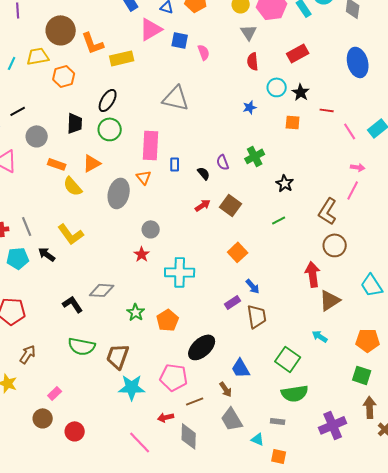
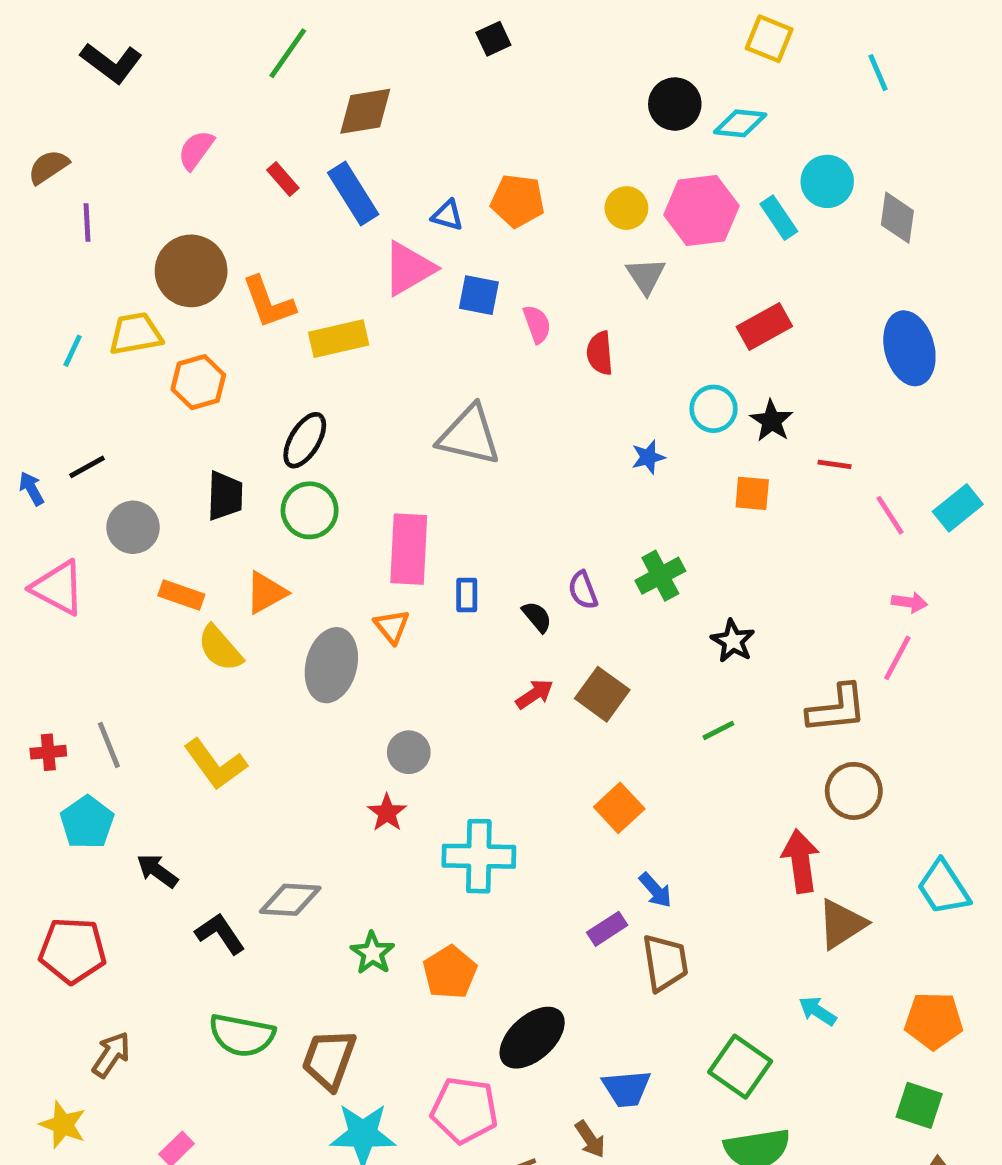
red semicircle: (253, 61) -> (600, 353), moved
brown L-shape: (328, 211) -> (837, 709), turned -128
black arrow: (47, 254) -> (157, 871), moved
cyan pentagon: (18, 258) -> (87, 822), turned -30
blue trapezoid: (241, 368) -> (626, 1088), turned -65

